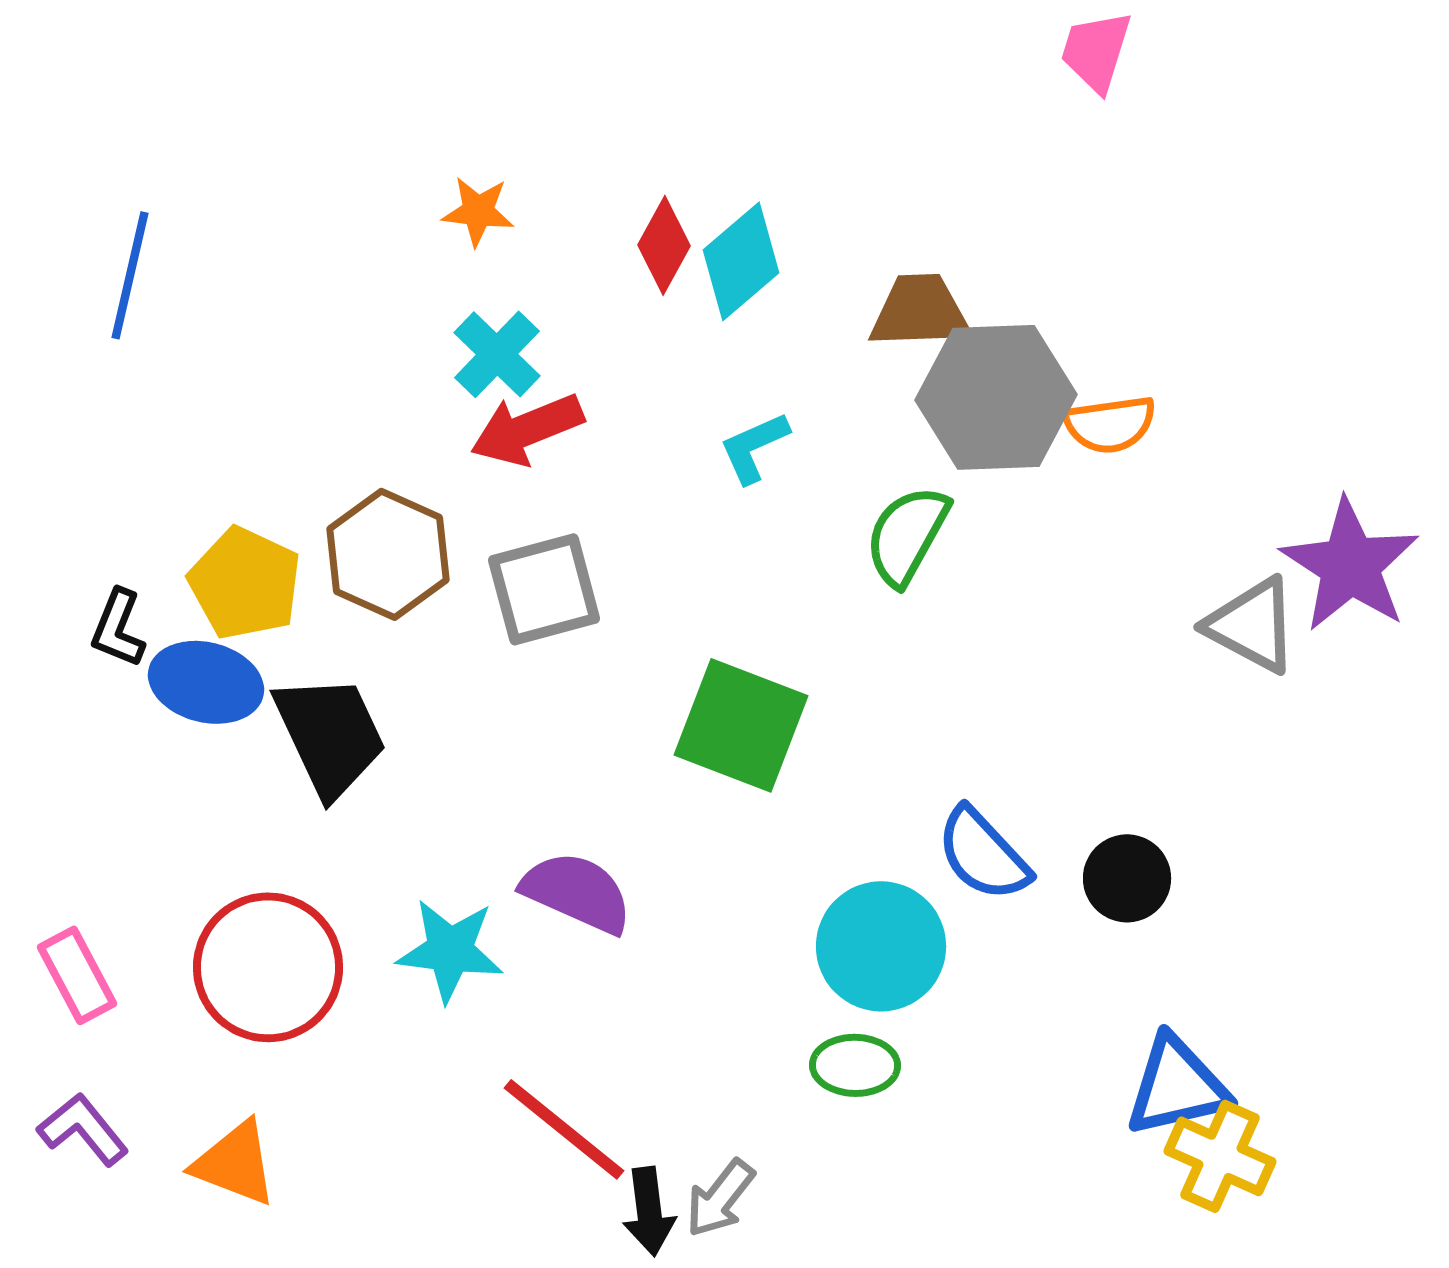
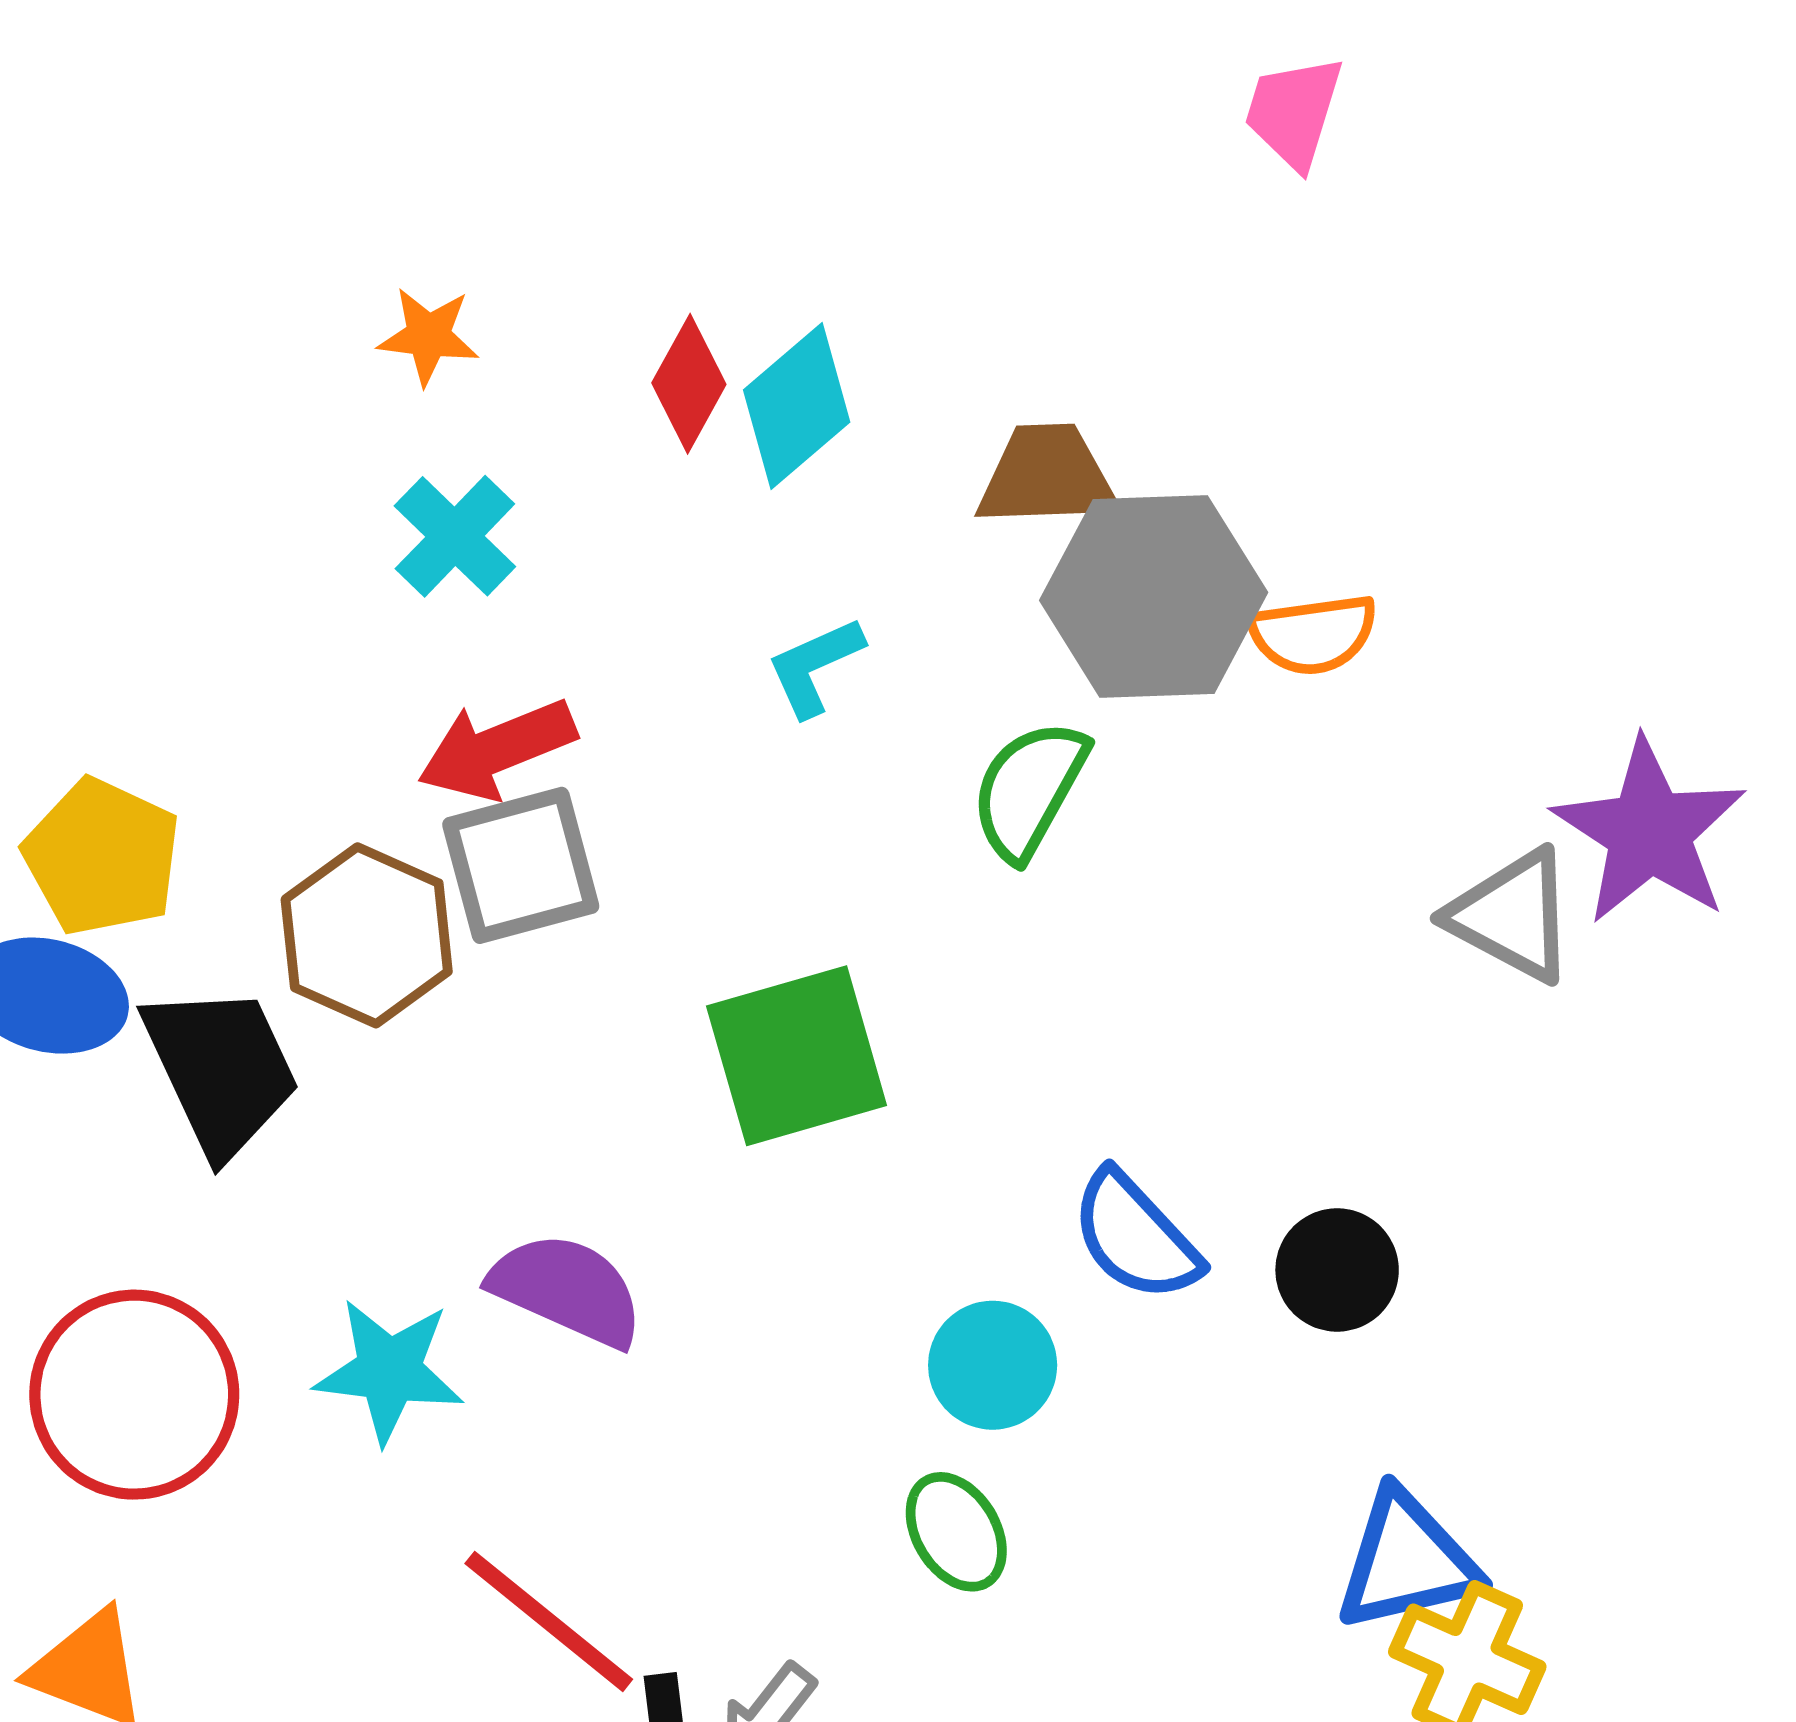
red arrow: (527, 429) -> (497, 749), moved
brown hexagon: (388, 554) -> (367, 935), moved
green square: (741, 725) -> (797, 1056), turned -37
cyan circle: (881, 946) -> (993, 1365), size x0.7
green ellipse: (855, 1065) -> (956, 1532), turned 58

